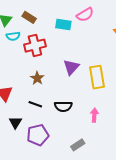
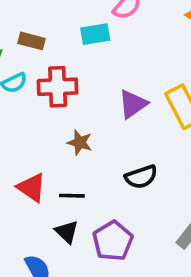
red cross: (35, 46) -> (58, 87), turned 30
purple triangle: (71, 67) -> (133, 104), turned 30
black line: (35, 104) -> (72, 196), moved

